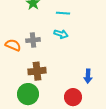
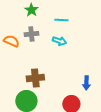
gray cross: (33, 40) -> (31, 34), moved
orange semicircle: (13, 45) -> (11, 41), moved

